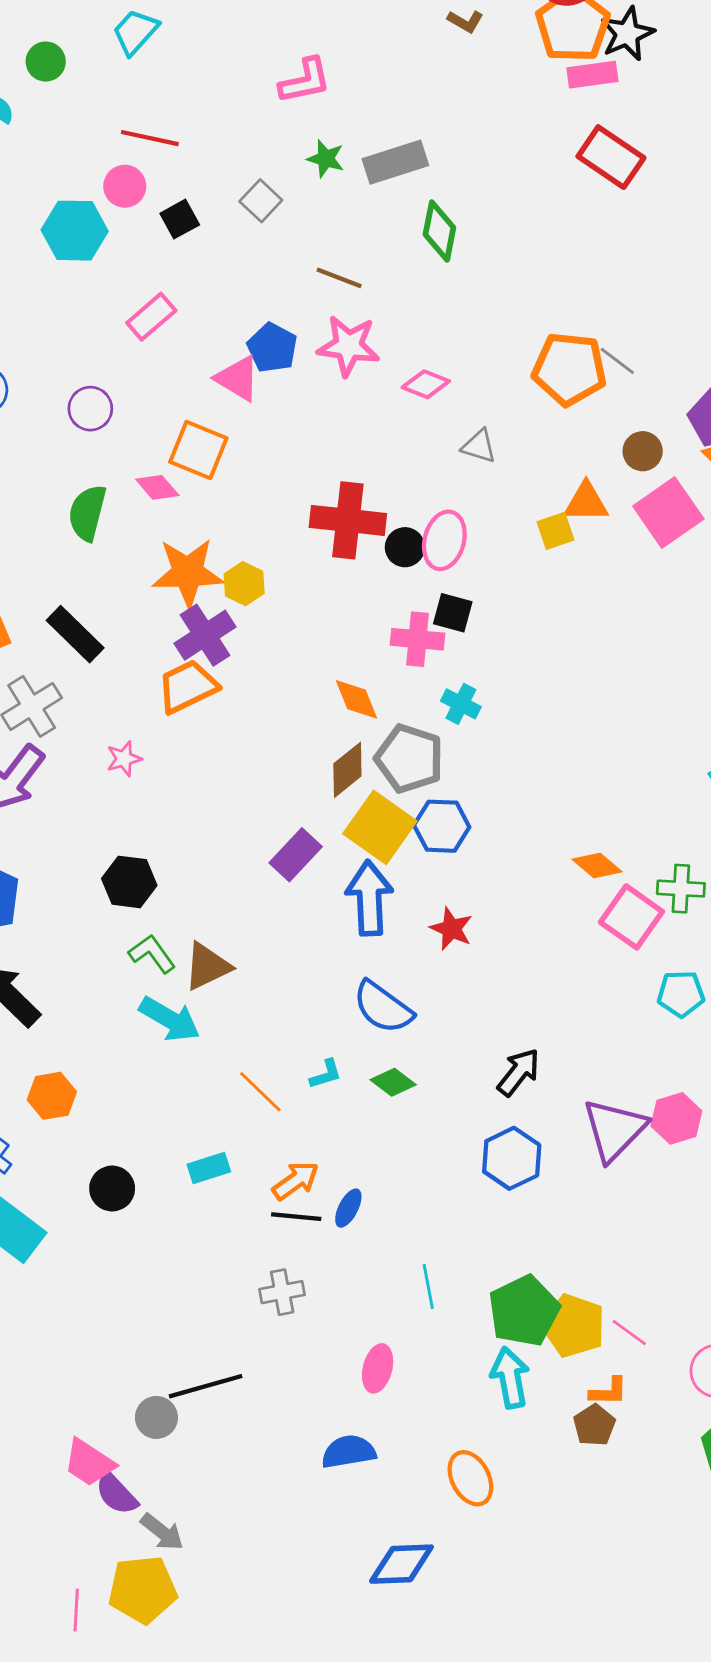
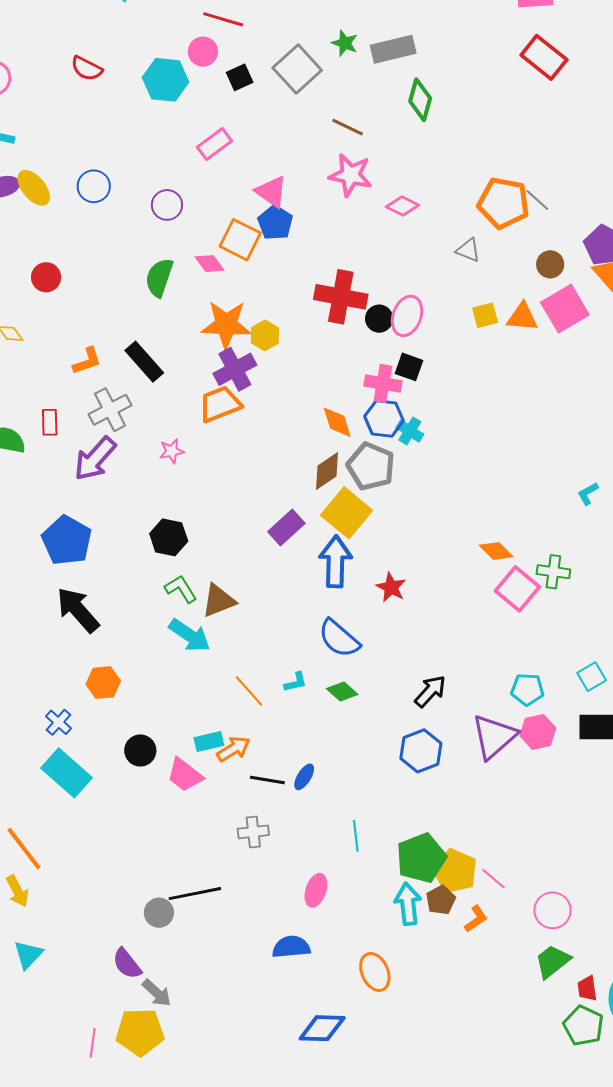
gray square: (261, 201) -> (297, 69), size x1.6
blue pentagon: (272, 348) -> (275, 223), moved
gray triangle: (479, 446) -> (468, 250), moved
orange triangle: (586, 502) -> (522, 317), moved
blue hexagon: (442, 826) -> (384, 418), moved
cyan pentagon: (681, 994) -> (527, 689), moved
orange arrow: (296, 1181) -> (233, 749), moved
orange L-shape: (608, 1392) -> (476, 919), turned -40
brown pentagon: (594, 1425) -> (441, 900), moved
pink trapezoid: (89, 1463) -> (185, 775), moved

